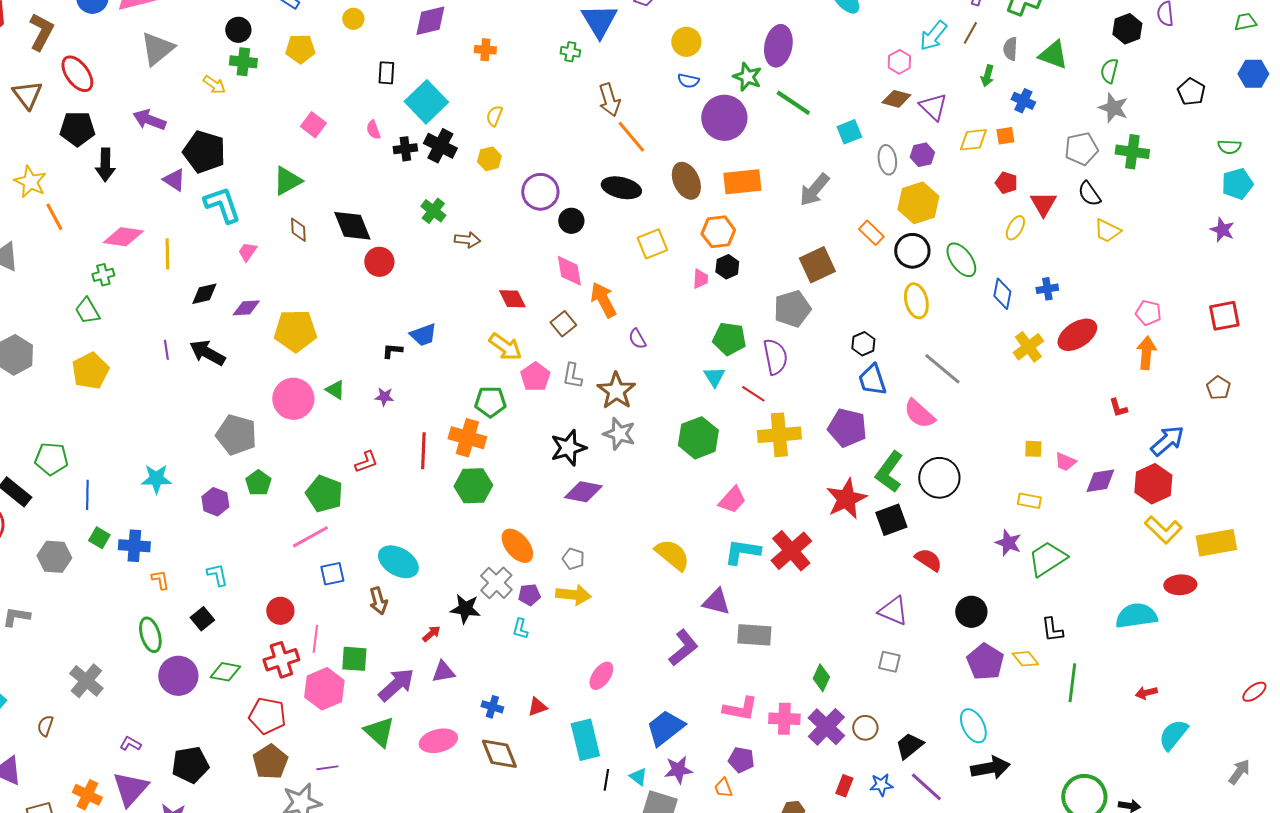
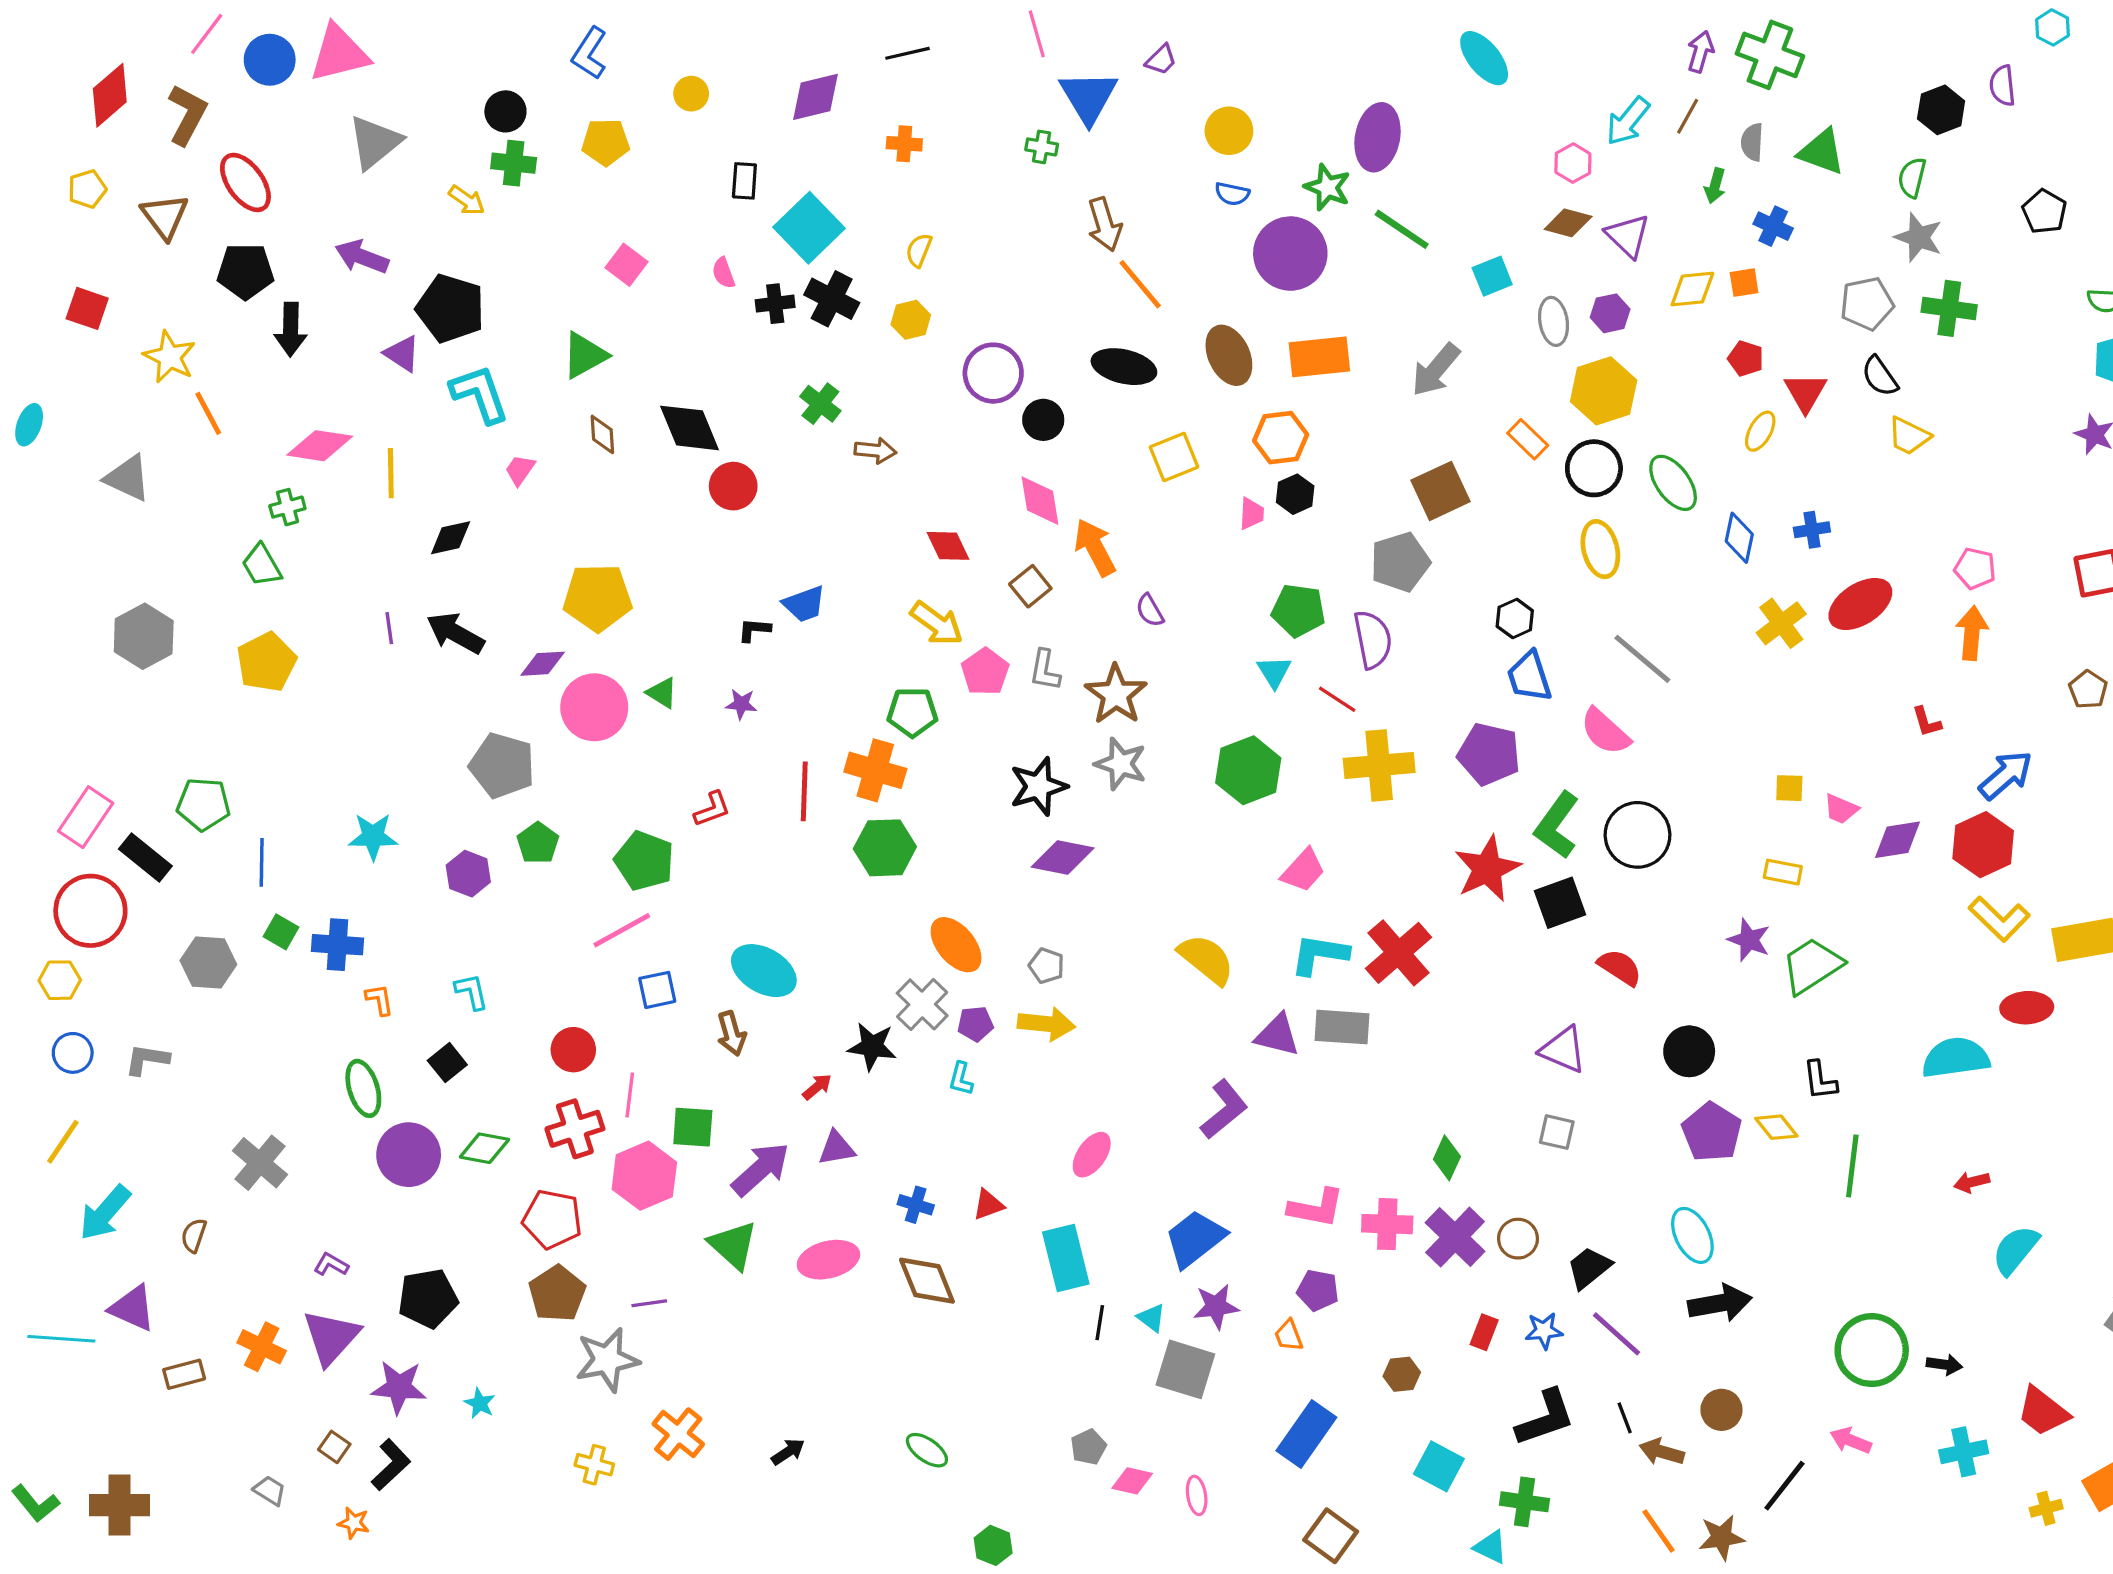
purple diamond: (246, 308) -> (543, 664), moved
gray rectangle: (754, 635) -> (1342, 1027), moved

